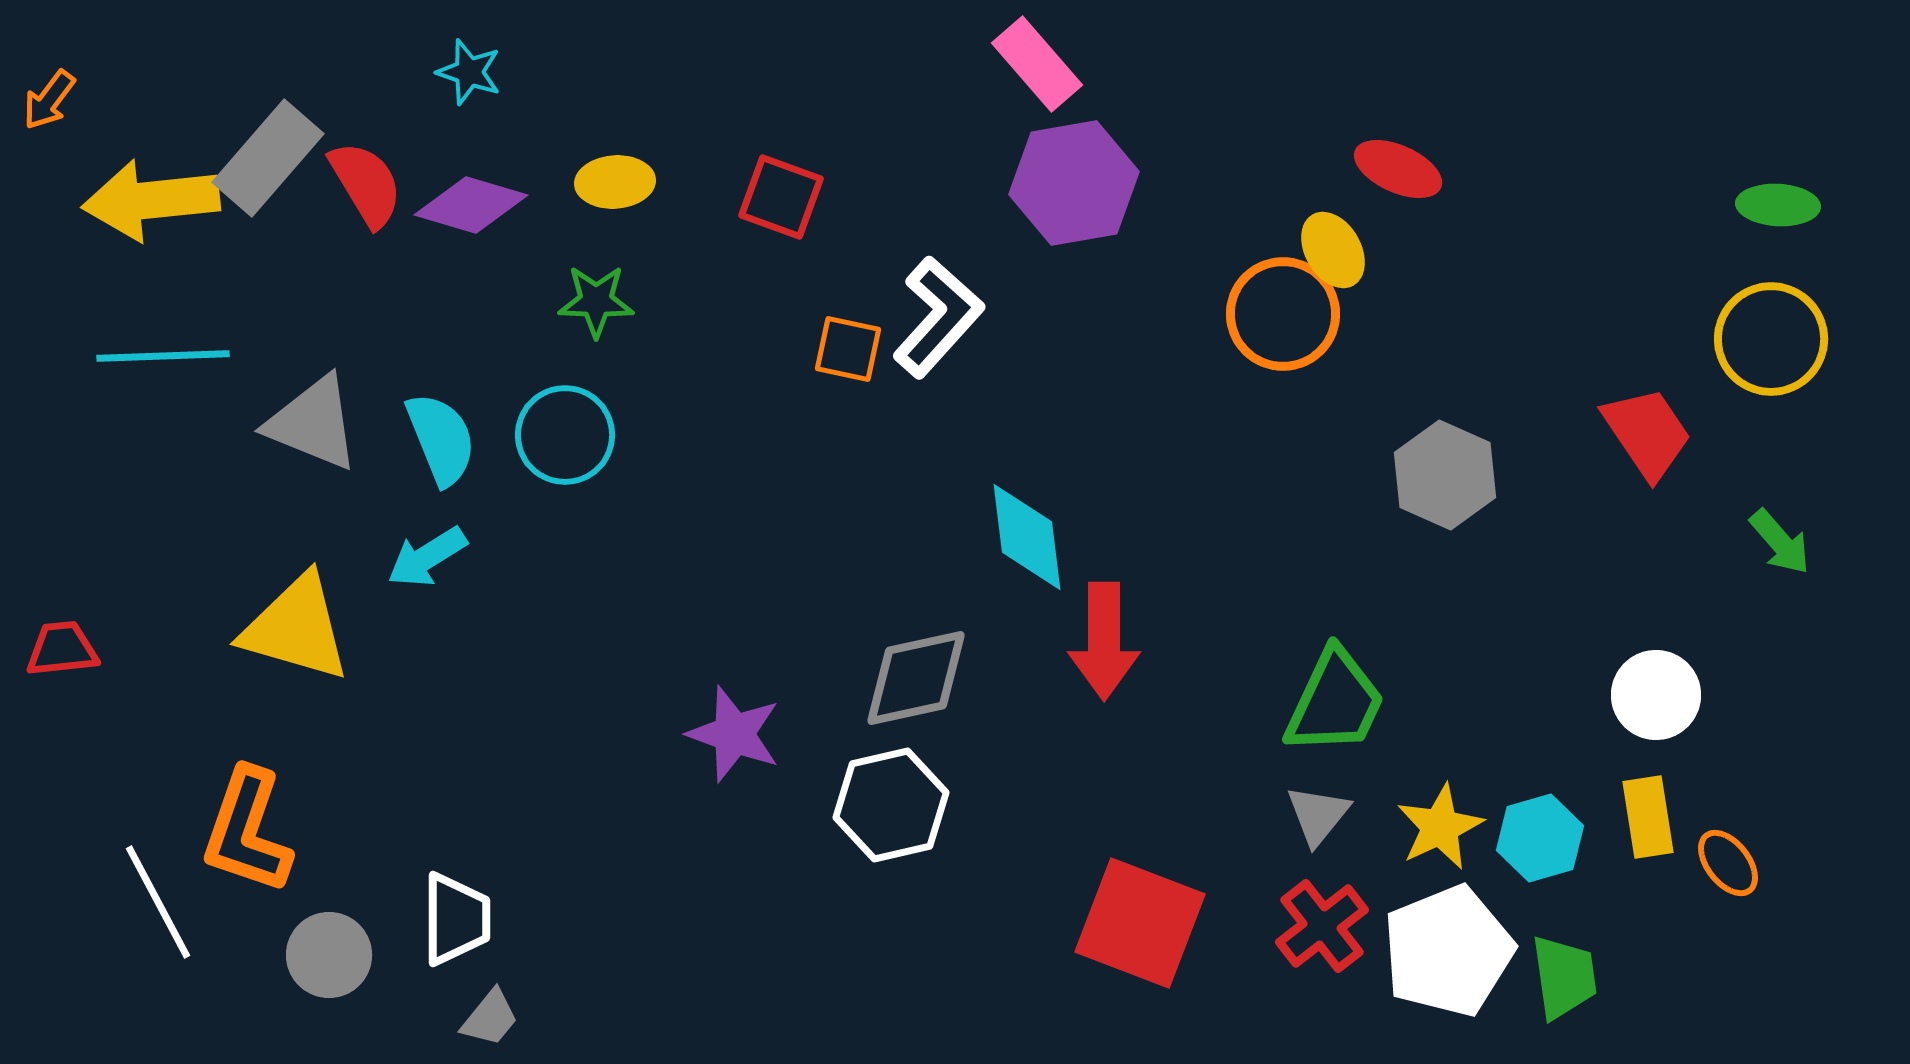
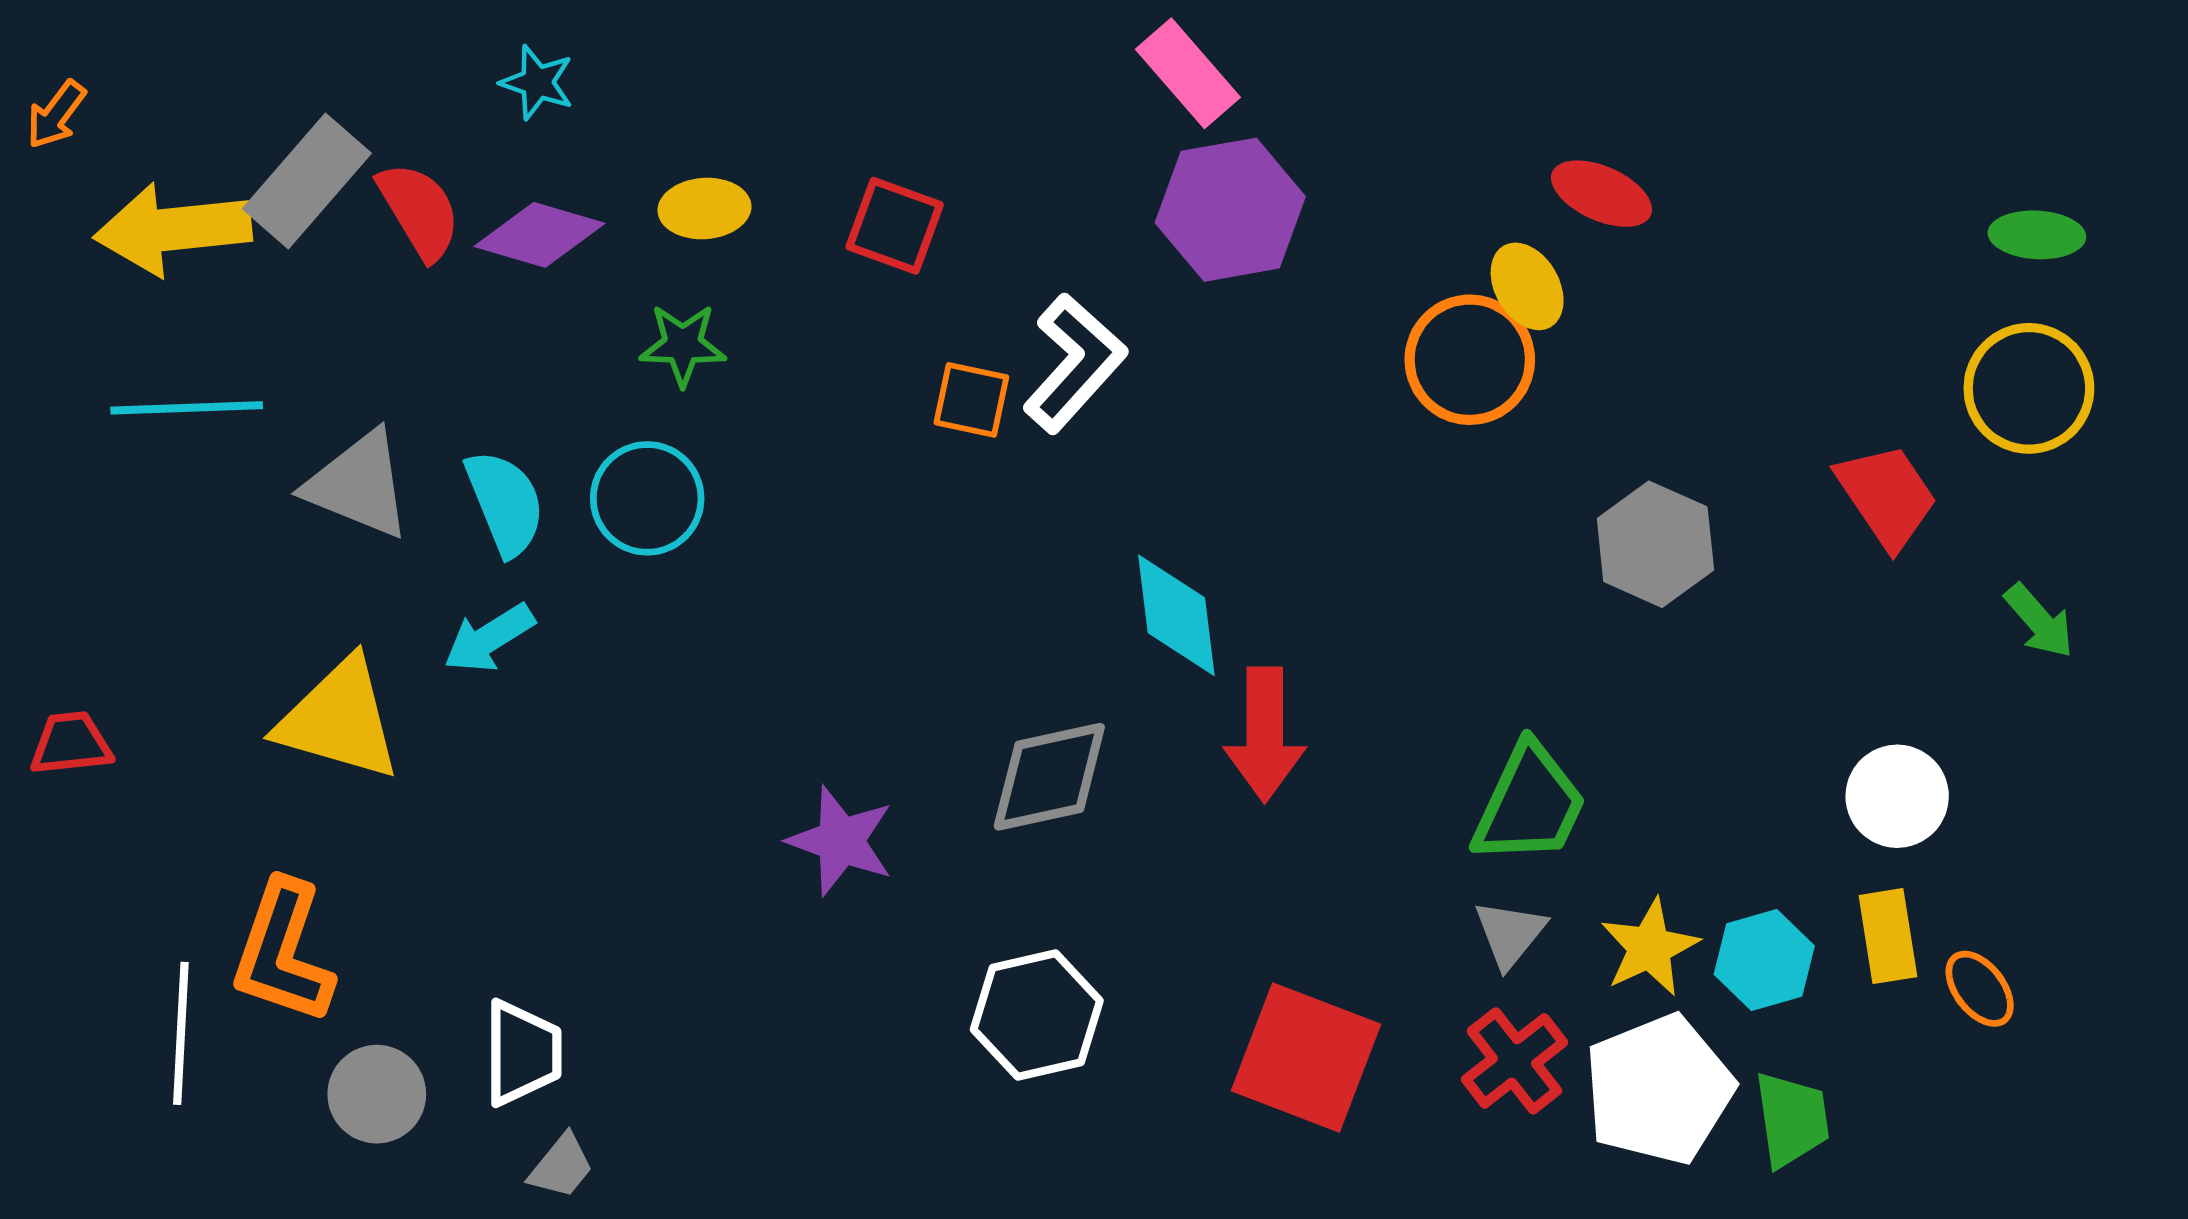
white hexagon: (891, 805) -> (1037, 1015), moved
white line: (158, 902) -> (181, 1033), turned 31

